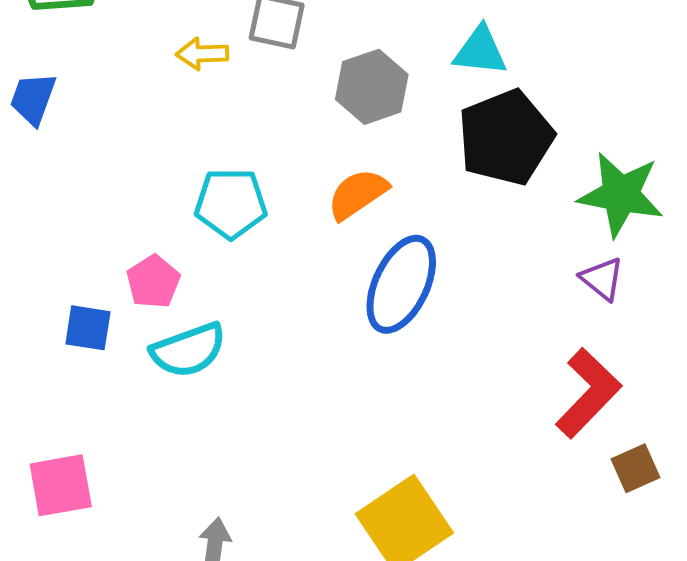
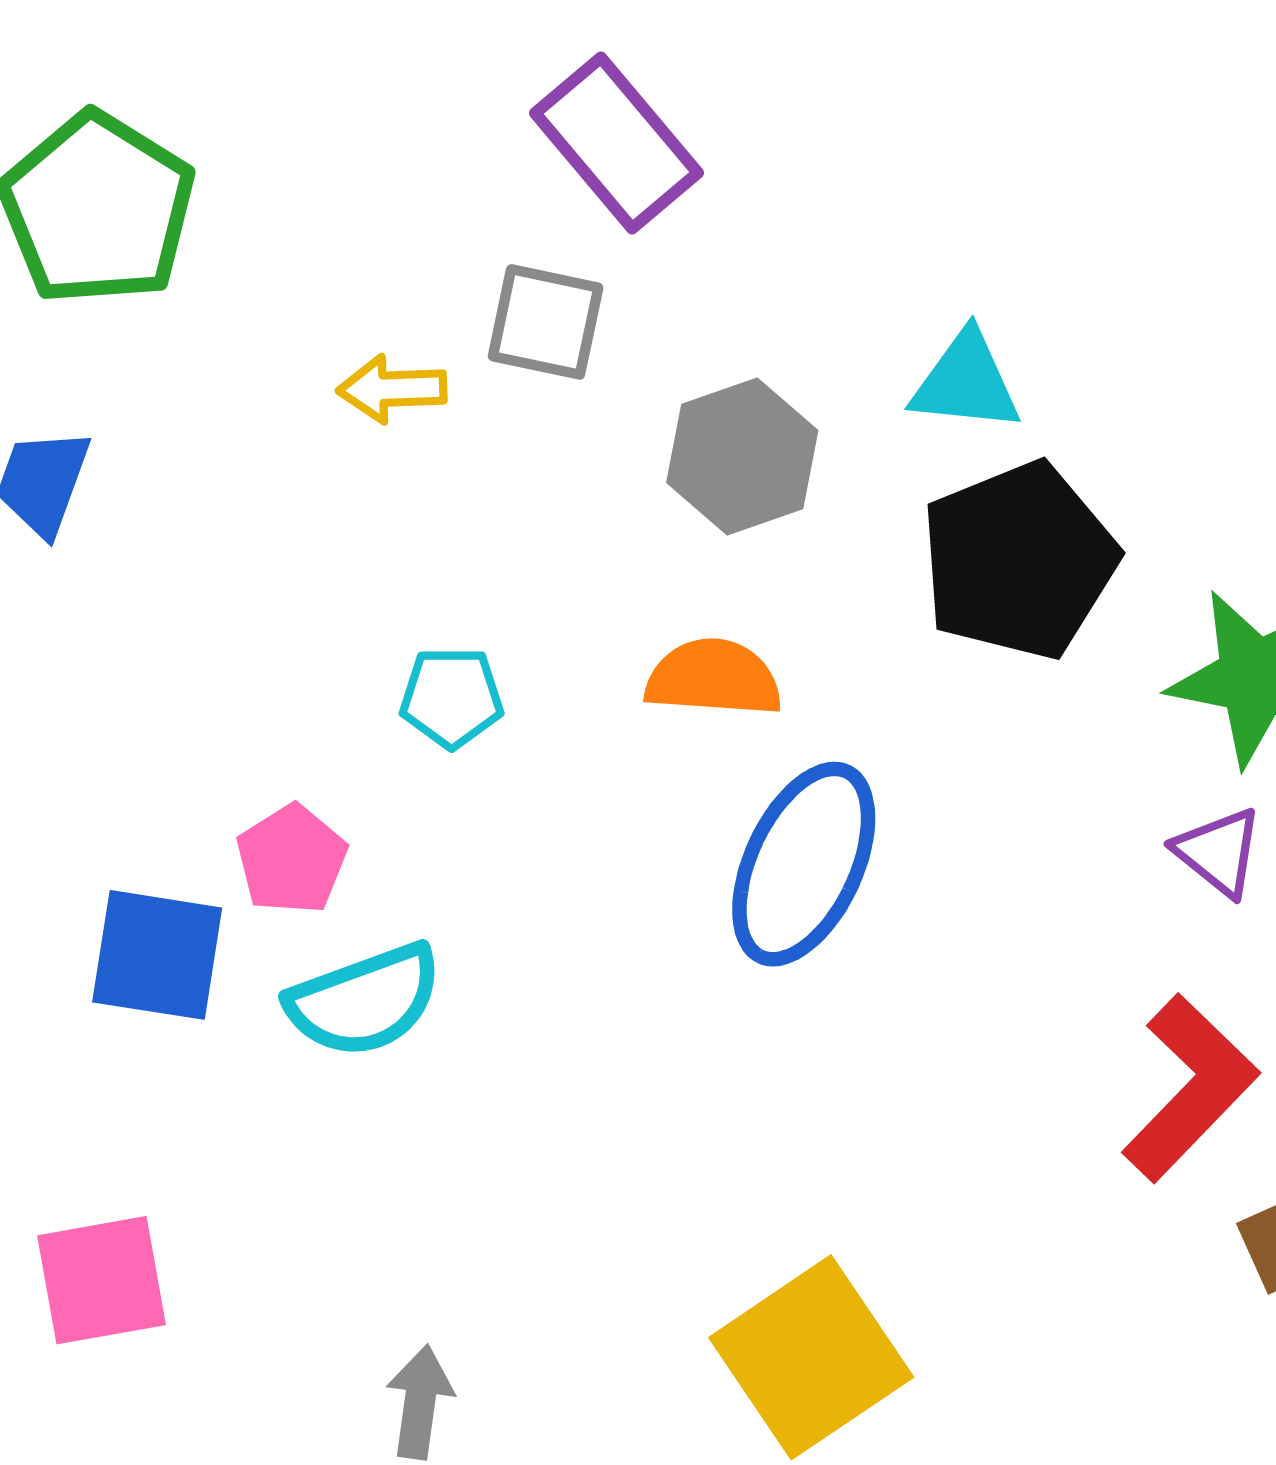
orange semicircle: (358, 194) -> (713, 678), turned 38
cyan pentagon: (231, 203) -> (452, 697), size x0.7
blue square: (88, 328) -> (157, 955), size x1.4

